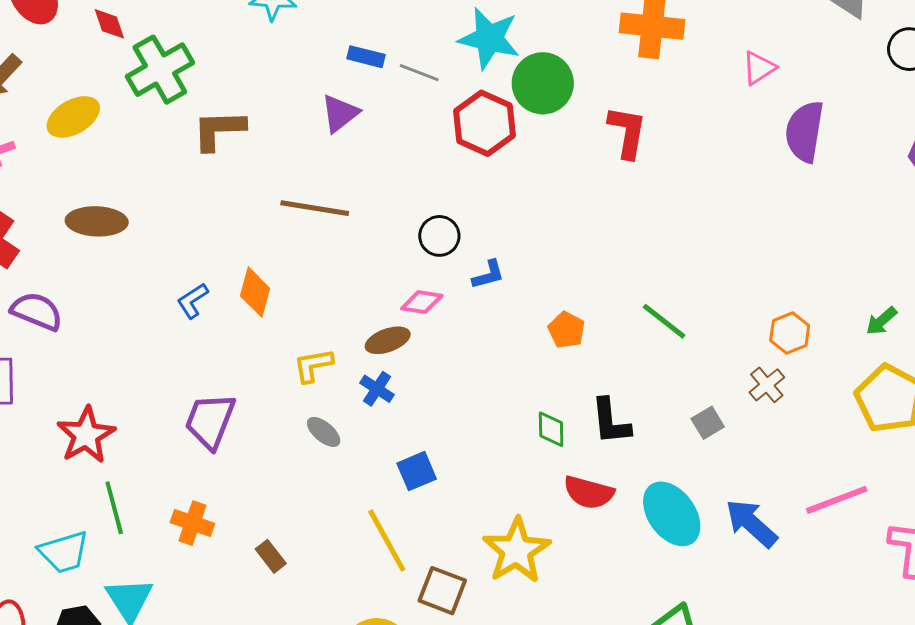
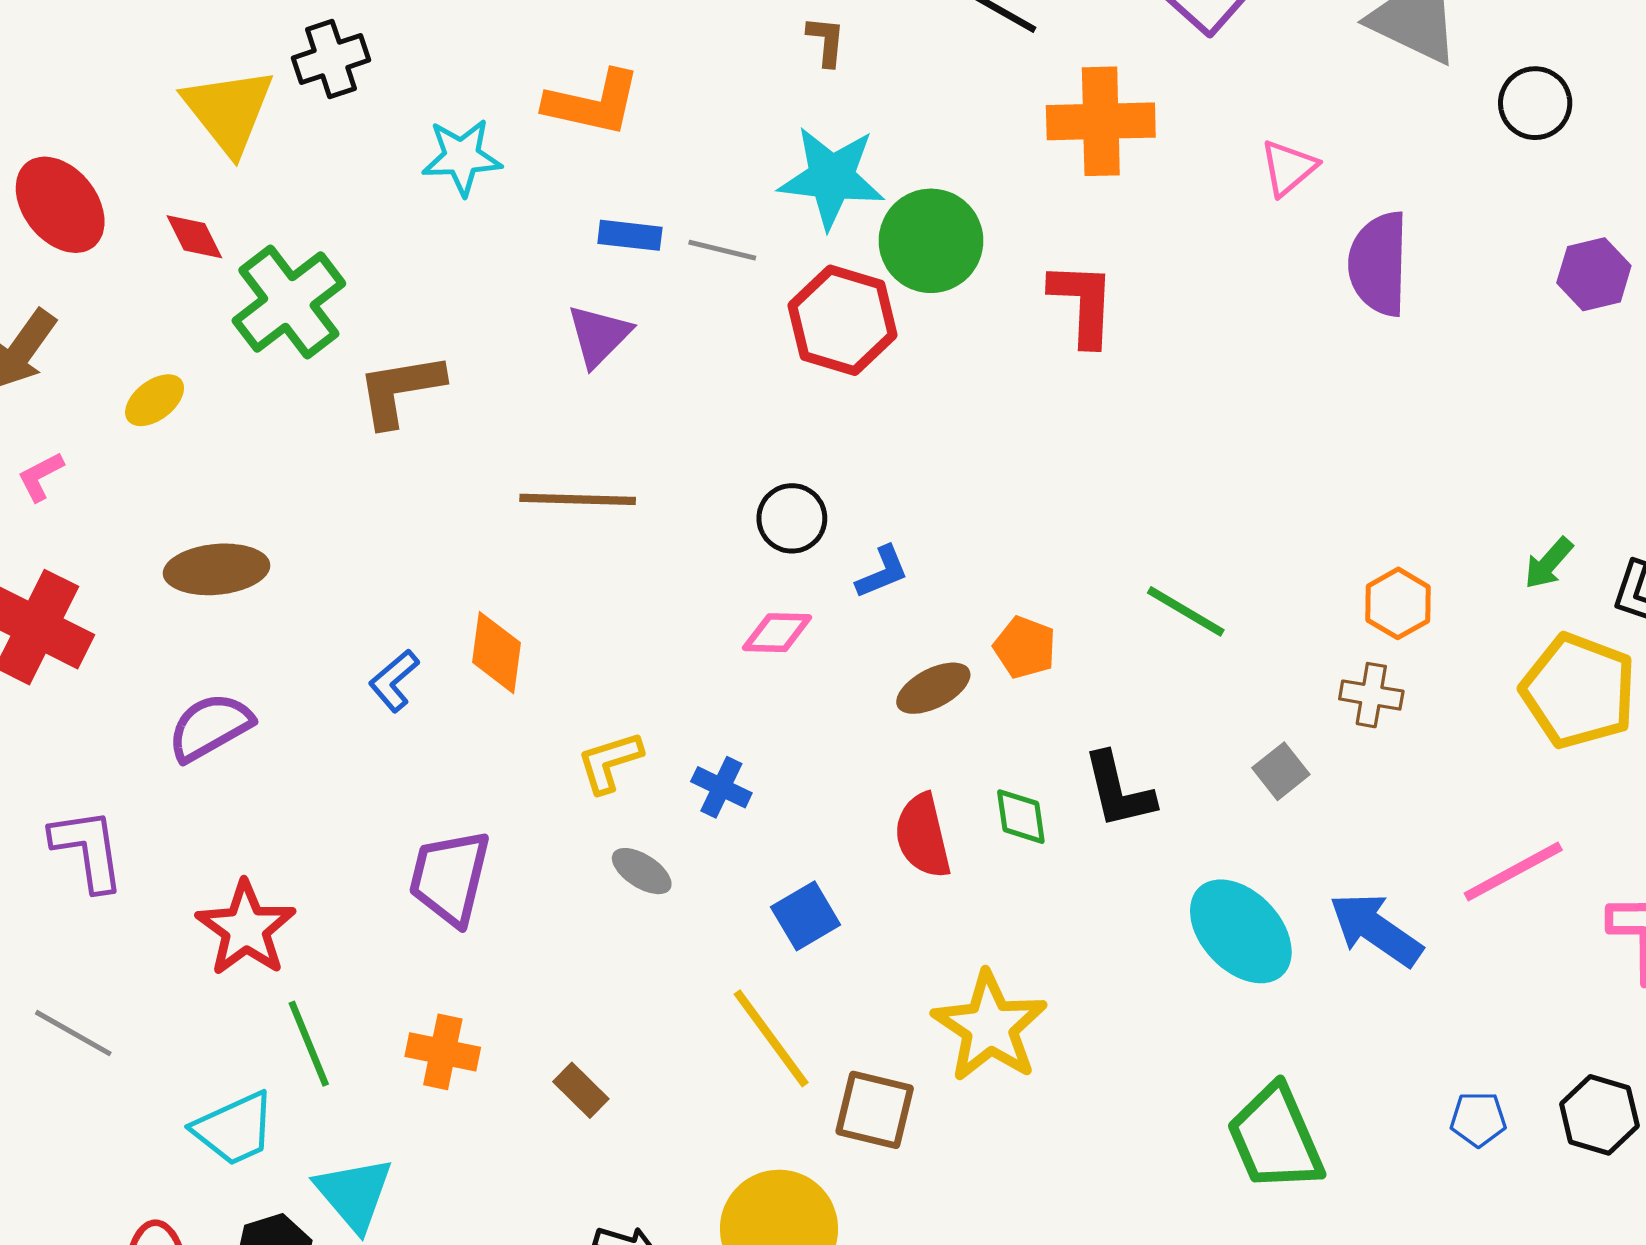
yellow ellipse: (73, 117) -> (155, 400), size x0.7
purple semicircle: (37, 311) -> (210, 727), moved, turned -44
brown ellipse: (388, 340) -> (933, 688), moved
brown cross: (767, 385) -> (1371, 695), turned -33
red semicircle: (589, 492) -> (923, 836), moved, turned 69

